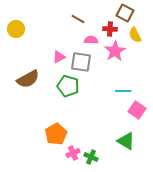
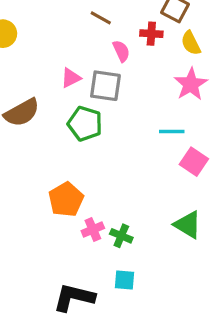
pink semicircle: (91, 40) -> (121, 51), turned 64
pink star: (115, 51) -> (191, 84), moved
green triangle: (126, 141) -> (188, 225), moved

